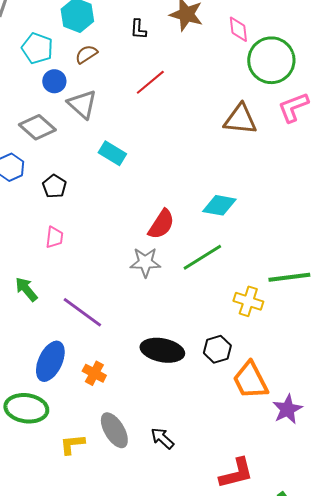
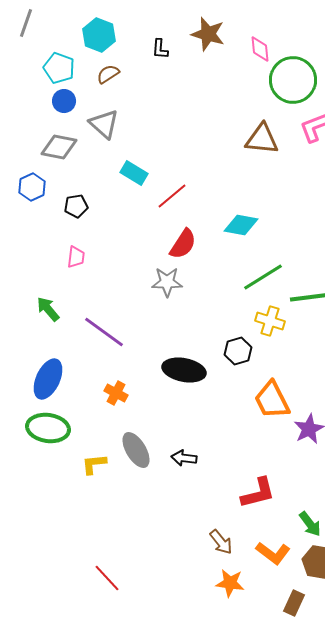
blue circle: (54, 81) -> (64, 101), moved
red line: (150, 82) -> (172, 196), moved
gray diamond: (37, 127) -> (59, 147), turned -30
black pentagon: (54, 186) -> (76, 206), turned 30
green line: (202, 257) -> (263, 277), moved
black hexagon: (217, 349) -> (238, 351), moved
blue ellipse: (50, 361) -> (48, 379), moved
black arrow: (162, 438) -> (184, 458), turned -35

